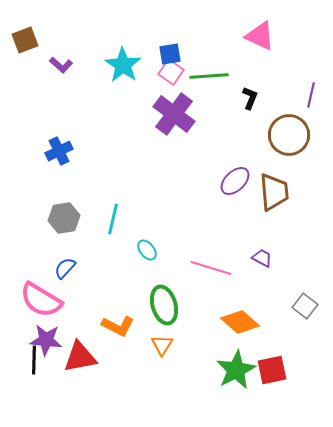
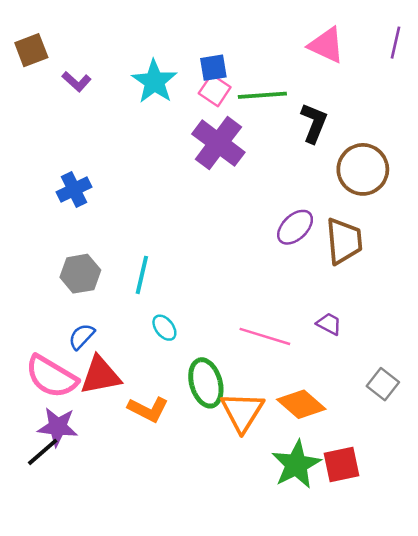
purple line: (311, 95) -> (395, 43), moved
black L-shape: (250, 98) -> (314, 123), size x1.4
cyan ellipse: (147, 250) -> (164, 328), moved
orange triangle: (162, 345) -> (242, 412), moved, size x1.6
red triangle: (80, 357) -> (100, 375), moved
black line: (34, 360) -> (43, 452), turned 48

